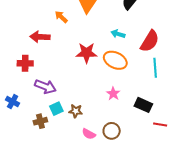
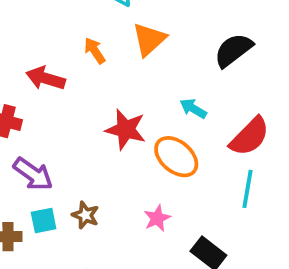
brown star: (76, 111) -> (85, 215), moved

